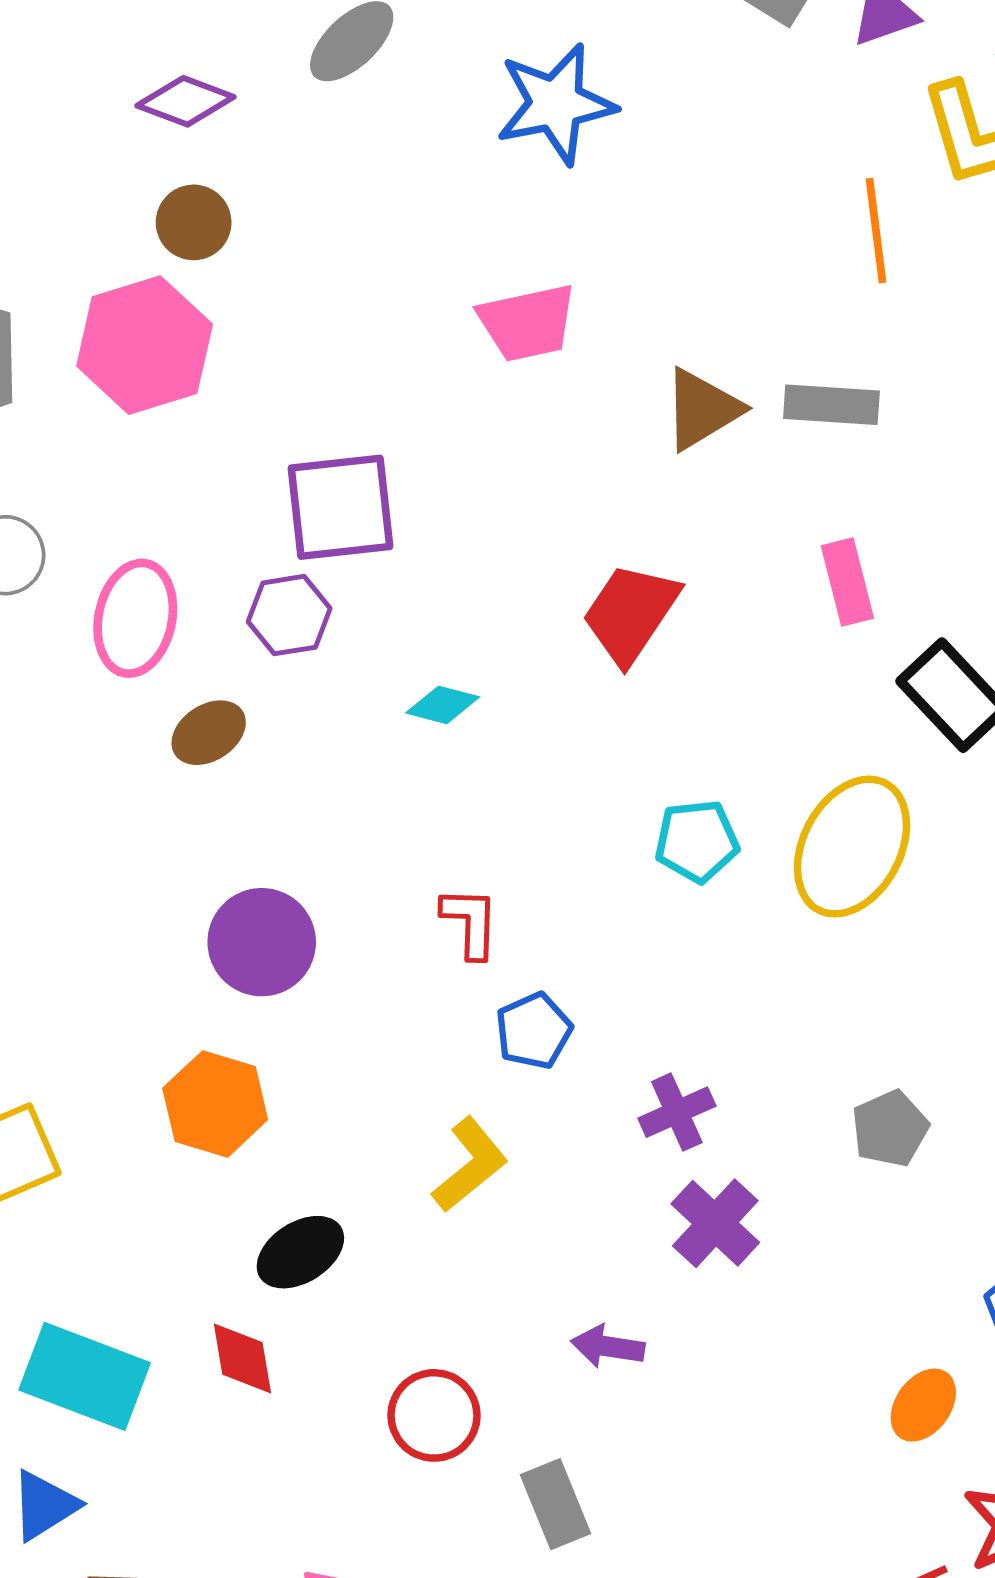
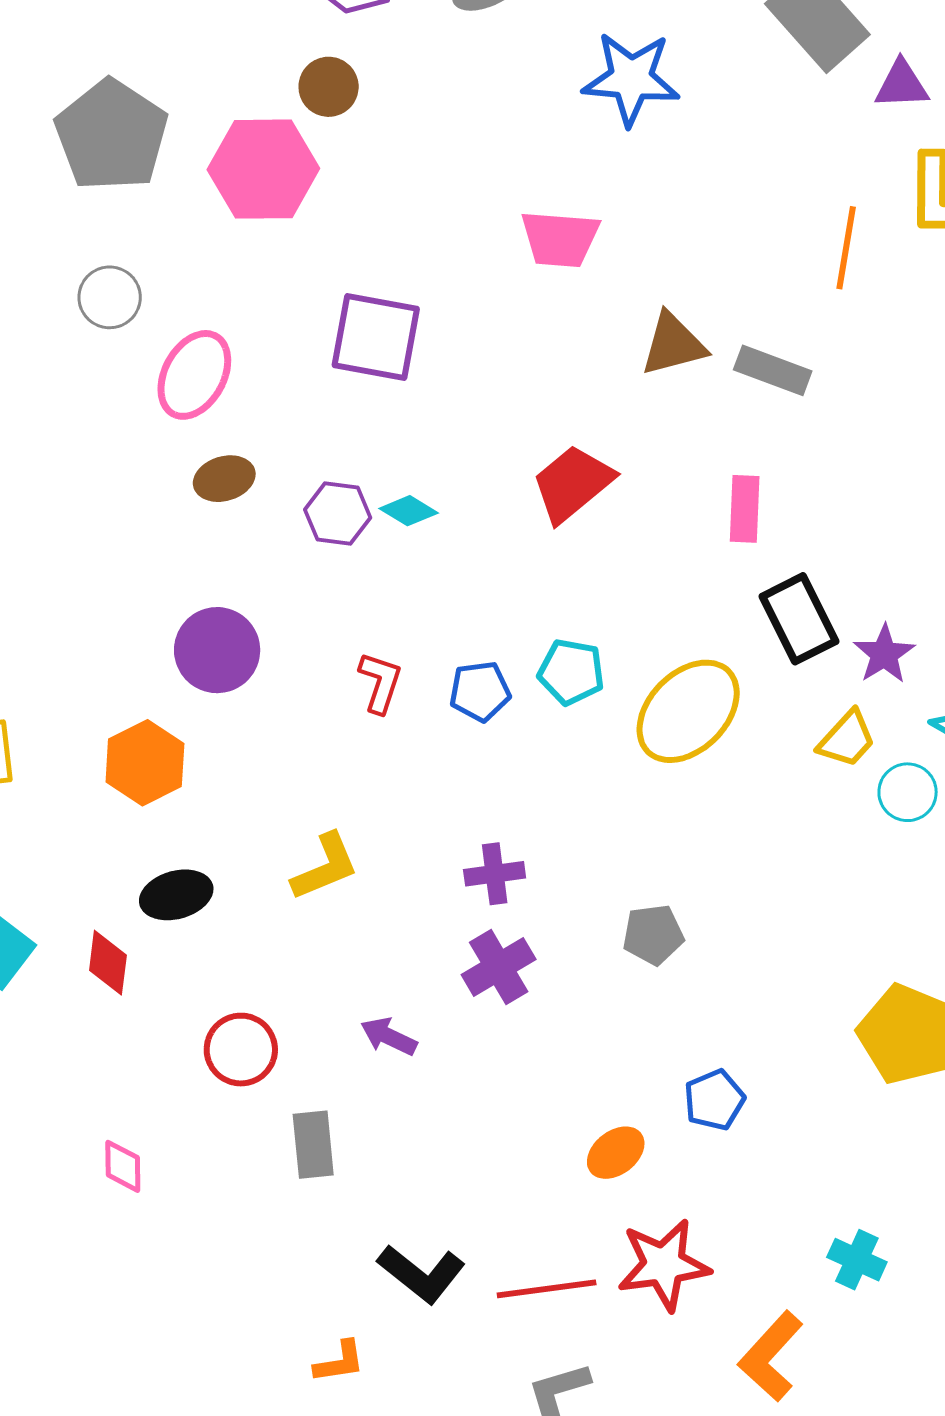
purple hexagon: (289, 615) -> (338, 514), moved
blue pentagon: (534, 1031) -> (480, 691), moved

